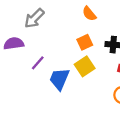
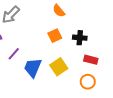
yellow square: (85, 66) -> (59, 67), moved

